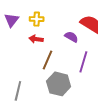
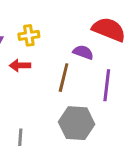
red arrow: (36, 39) -> (20, 65), moved
brown line: (47, 60) -> (64, 78), moved

